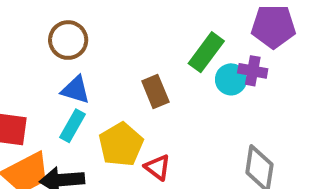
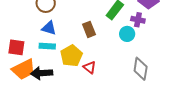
cyan circle: (231, 79) -> (127, 34), moved
cyan rectangle: (73, 126) -> (47, 46), turned 63

